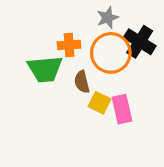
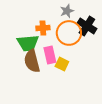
brown semicircle: (82, 82) -> (32, 61), moved, size x1.6
pink rectangle: (122, 109) -> (50, 55), moved

